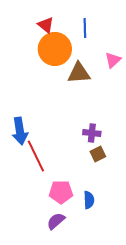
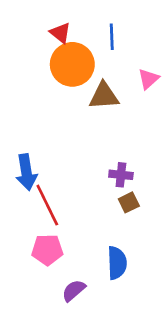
pink pentagon: (61, 192) -> (47, 250), moved
blue semicircle: (89, 200) -> (117, 263), size x1.4

